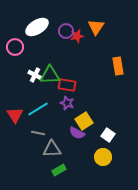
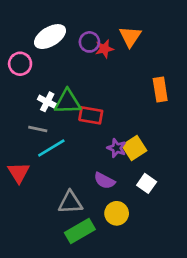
purple star: (67, 103) -> (117, 148), moved
red triangle: (15, 115) -> (19, 173), moved
yellow square: (84, 121) -> (134, 148), moved
gray line: (38, 133) -> (38, 129), moved
yellow circle: (103, 157) -> (117, 213), moved
green rectangle: (59, 170) -> (80, 231), size x1.5

